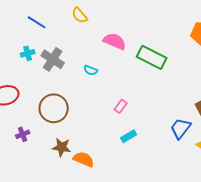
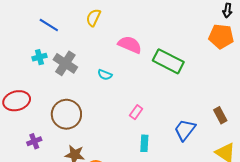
yellow semicircle: (80, 15) -> (93, 18), turned 66
blue trapezoid: (181, 128) -> (185, 130), moved
cyan rectangle: (129, 136) -> (144, 143), turned -56

